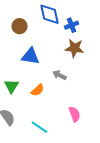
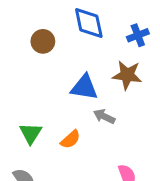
blue cross: (71, 25) -> (138, 35), moved
blue triangle: (30, 56) -> (84, 87), moved

